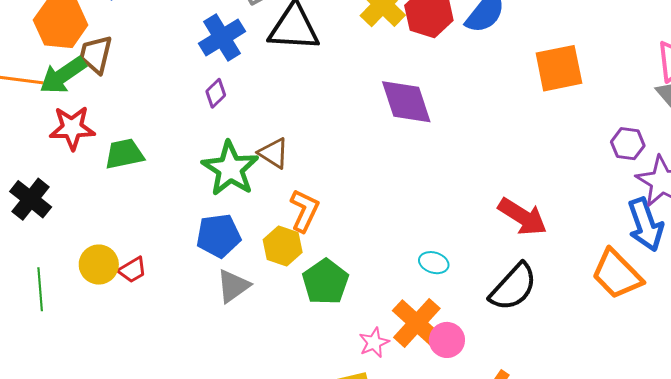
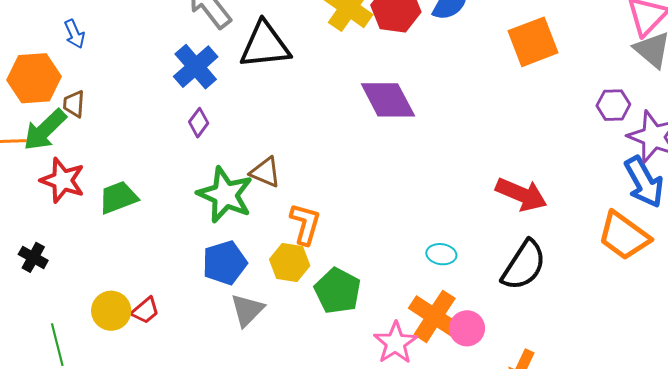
brown trapezoid: (96, 54) -> (74, 104), size x0.7
red star: (72, 128) -> (63, 180), turned 30
black cross: (31, 199) -> (33, 257), size x0.7
pink star: (374, 343) -> (395, 343), size x1.4

